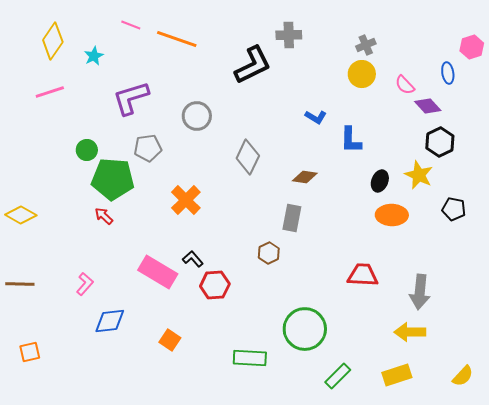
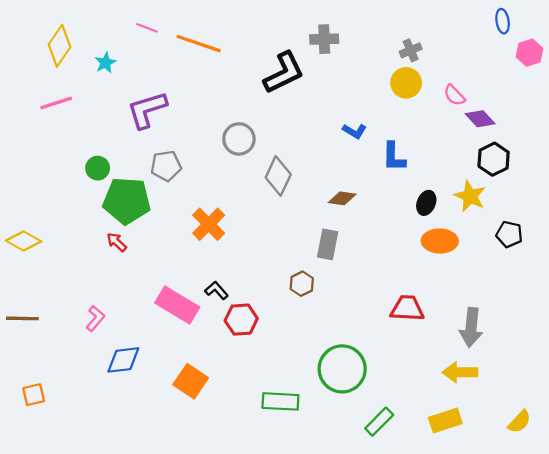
blue ellipse: (448, 73) -> (503, 21), moved
gray circle: (197, 116) -> (239, 139), moved
orange square: (170, 340) -> (191, 381), size x1.4

